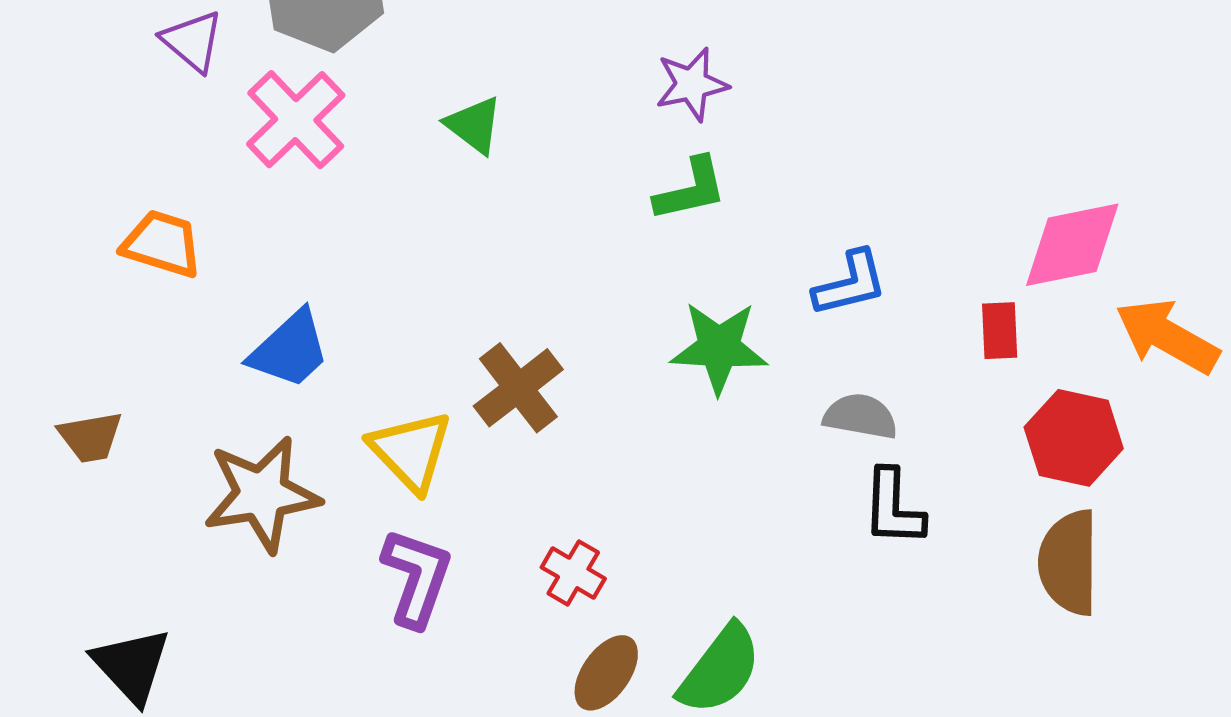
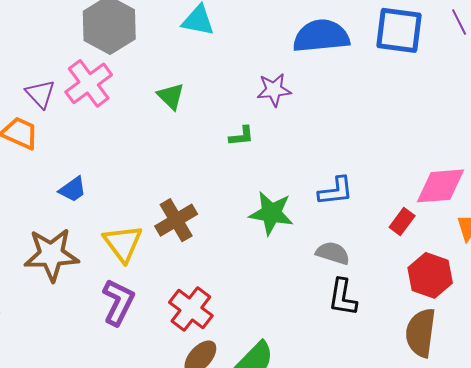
purple triangle: (192, 41) -> (40, 94), moved
green L-shape: (691, 189) -> (241, 136), moved, size x0.7
red rectangle: (1000, 331) -> (402, 221), turned 32
blue trapezoid: (290, 350) -> (73, 189), size x0.7
red cross: (573, 573) -> (191, 309), size x1.5

